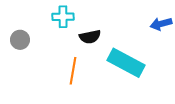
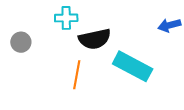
black semicircle: (90, 37) -> (95, 39), size x1.4

